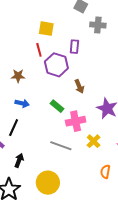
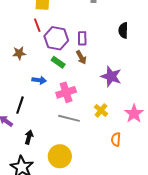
purple rectangle: (74, 47) -> (82, 38), moved
blue arrow: (22, 103) -> (39, 80), moved
green rectangle: (57, 106) -> (58, 62), moved
pink cross: (76, 121) -> (66, 92), moved

